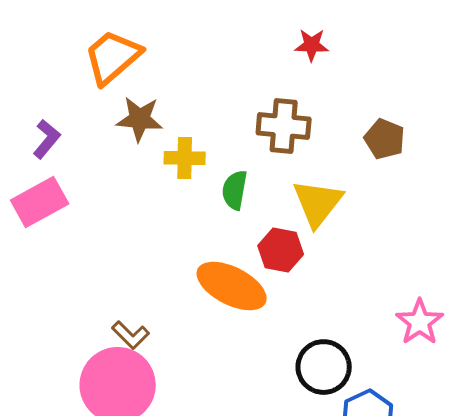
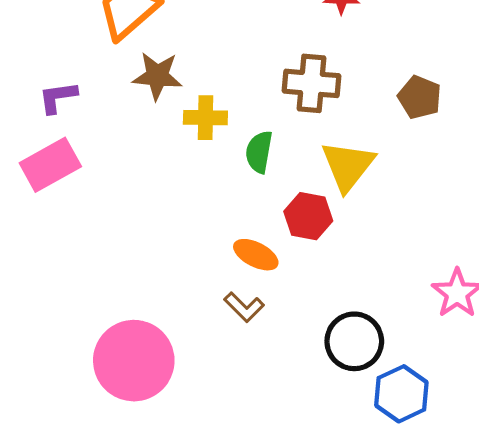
purple L-shape: (47, 139) -> (58, 97), turned -138
orange ellipse: (232, 286) -> (256, 255), size x0.6
brown L-shape: (131, 335) -> (244, 307), moved

